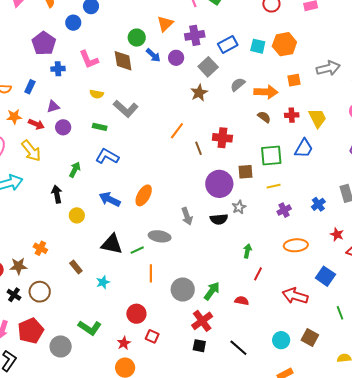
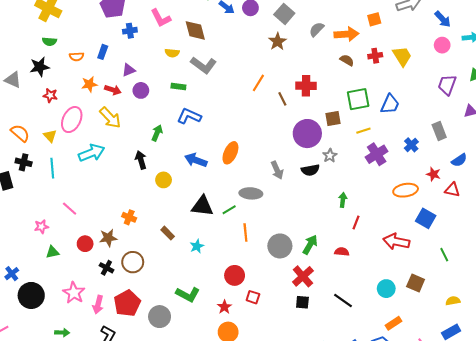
brown diamond: (123, 61) -> (195, 30), moved
blue trapezoid: (304, 148) -> (390, 104), moved
purple cross: (284, 210) -> (377, 154), size x1.5
orange ellipse: (296, 245) -> (406, 190), moved

